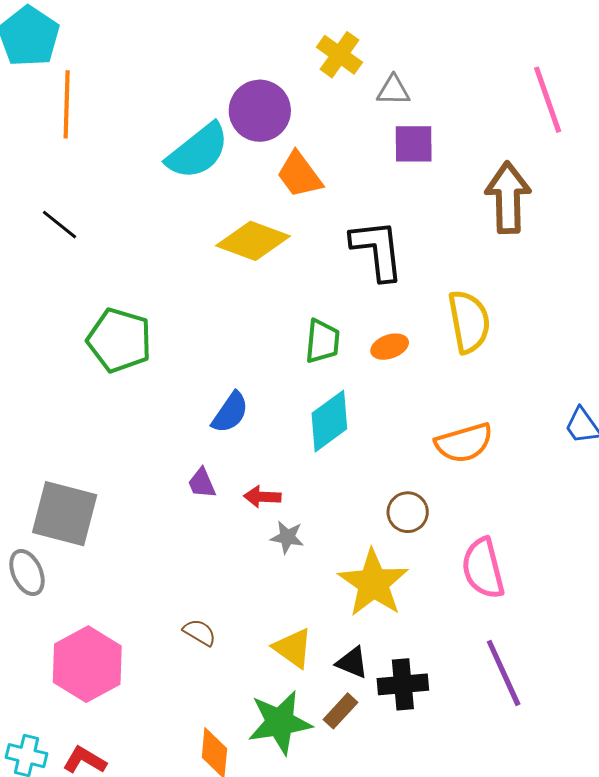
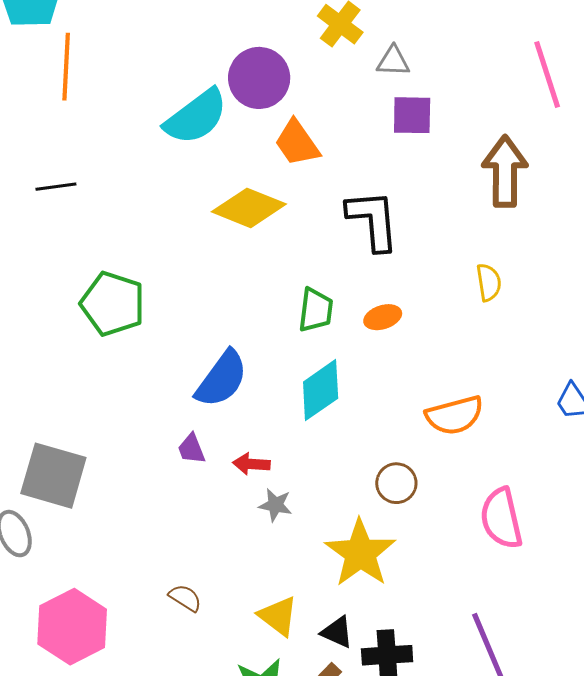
black line: (60, 225) -> (56, 187), turned -48
yellow semicircle: (469, 322) -> (489, 282), moved, size x0.6
blue semicircle: (230, 413) -> (222, 379), size x1.4
pink semicircle: (483, 568) -> (501, 518), moved

